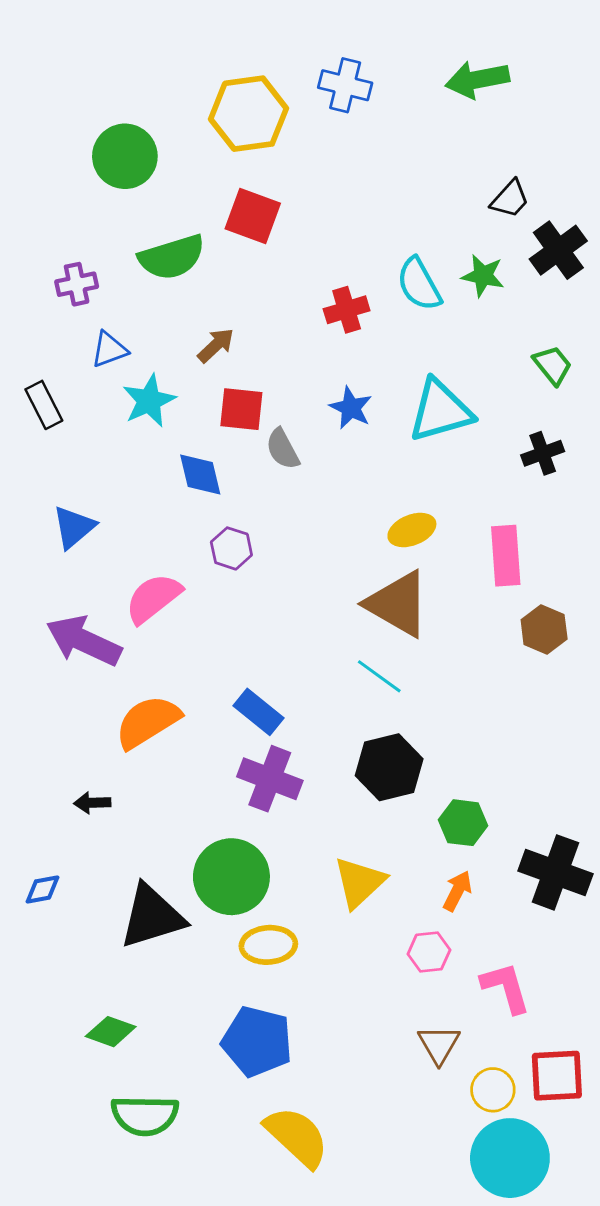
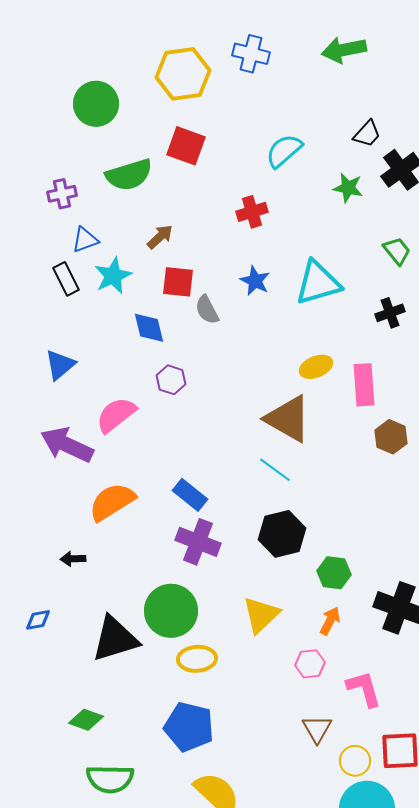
cyan semicircle: (419, 284) -> (284, 151), moved, turned 78
black rectangle: (44, 405) -> (66, 279), moved
yellow ellipse: (412, 530) -> (316, 367), moved

